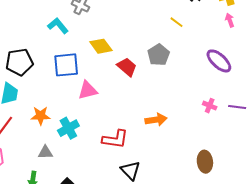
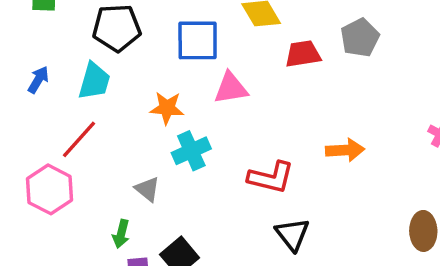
red trapezoid: (127, 67) -> (303, 54), turned -55
orange star: (41, 116) -> (167, 108), moved
gray triangle: (45, 152) -> (147, 189), turned 35

